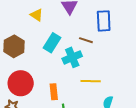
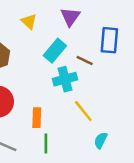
cyan rectangle: (52, 43) -> (55, 51), moved
yellow line: (91, 81) -> (83, 111), turned 42

